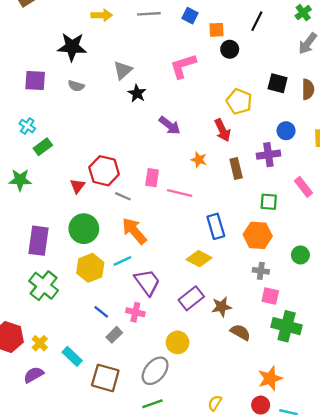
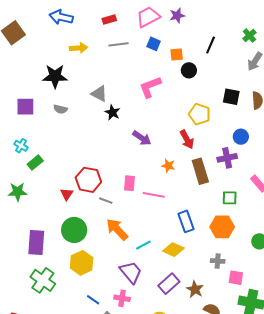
gray triangle: (123, 70) -> (99, 94), turned -48
brown rectangle: (236, 168) -> (200, 171), size x1.4
cyan line: (122, 261) -> (143, 245), moved
gray cross: (261, 271) -> (218, 261), moved
brown star: (222, 307) -> (195, 289), turned -30

